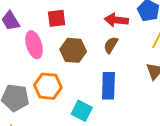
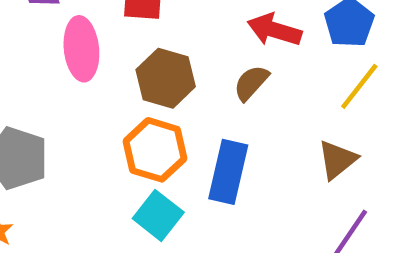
orange hexagon: (48, 86) -> (155, 150), moved

